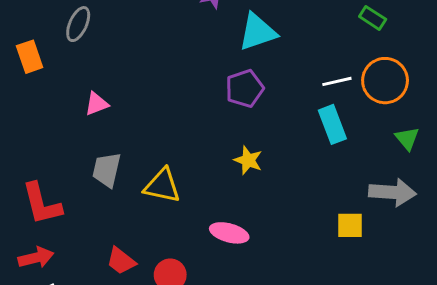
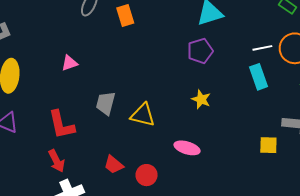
orange rectangle: (30, 57) -> (125, 15), moved
pink triangle: (97, 104) -> (70, 63), moved
red arrow: (36, 258) -> (57, 161), turned 75

